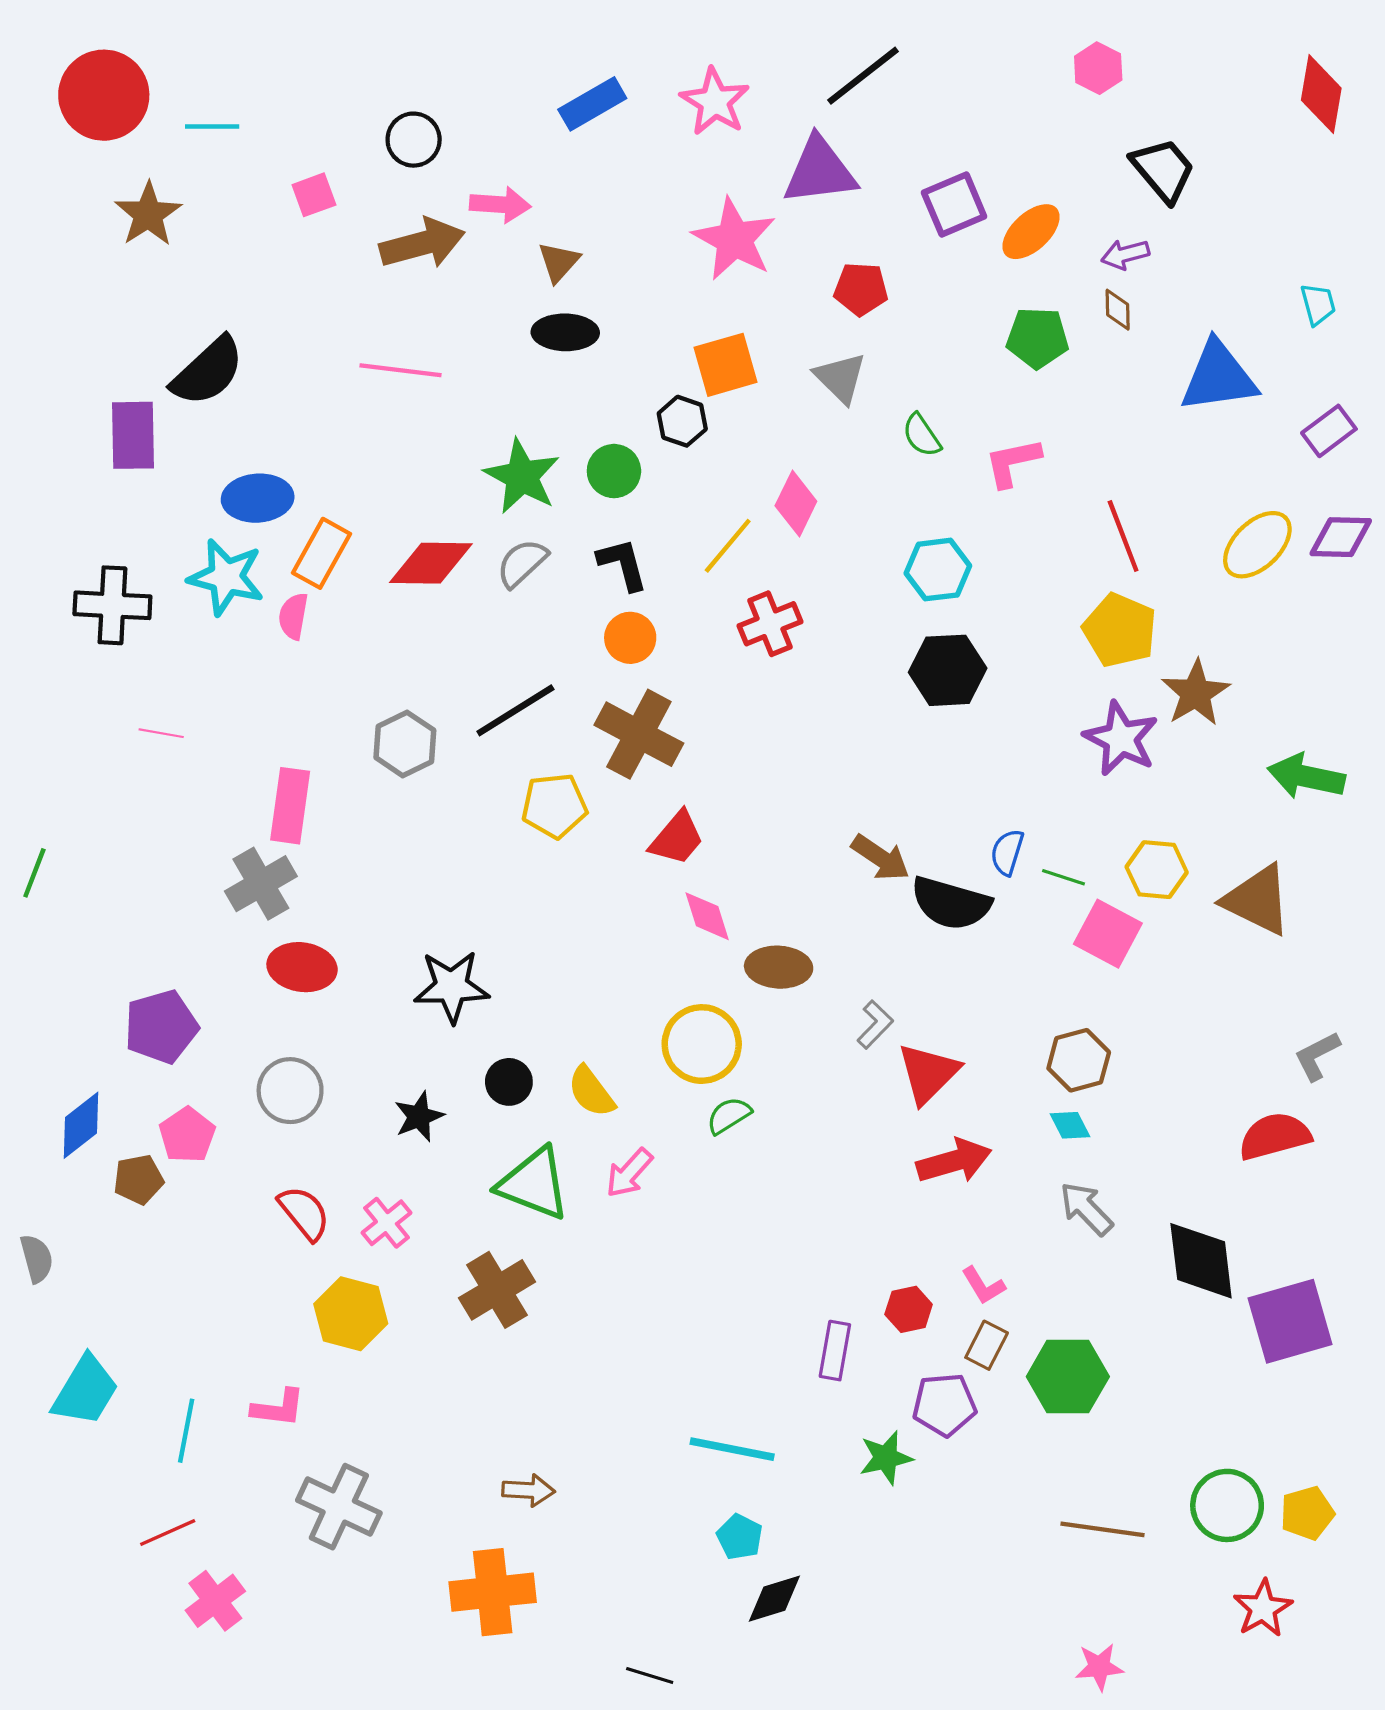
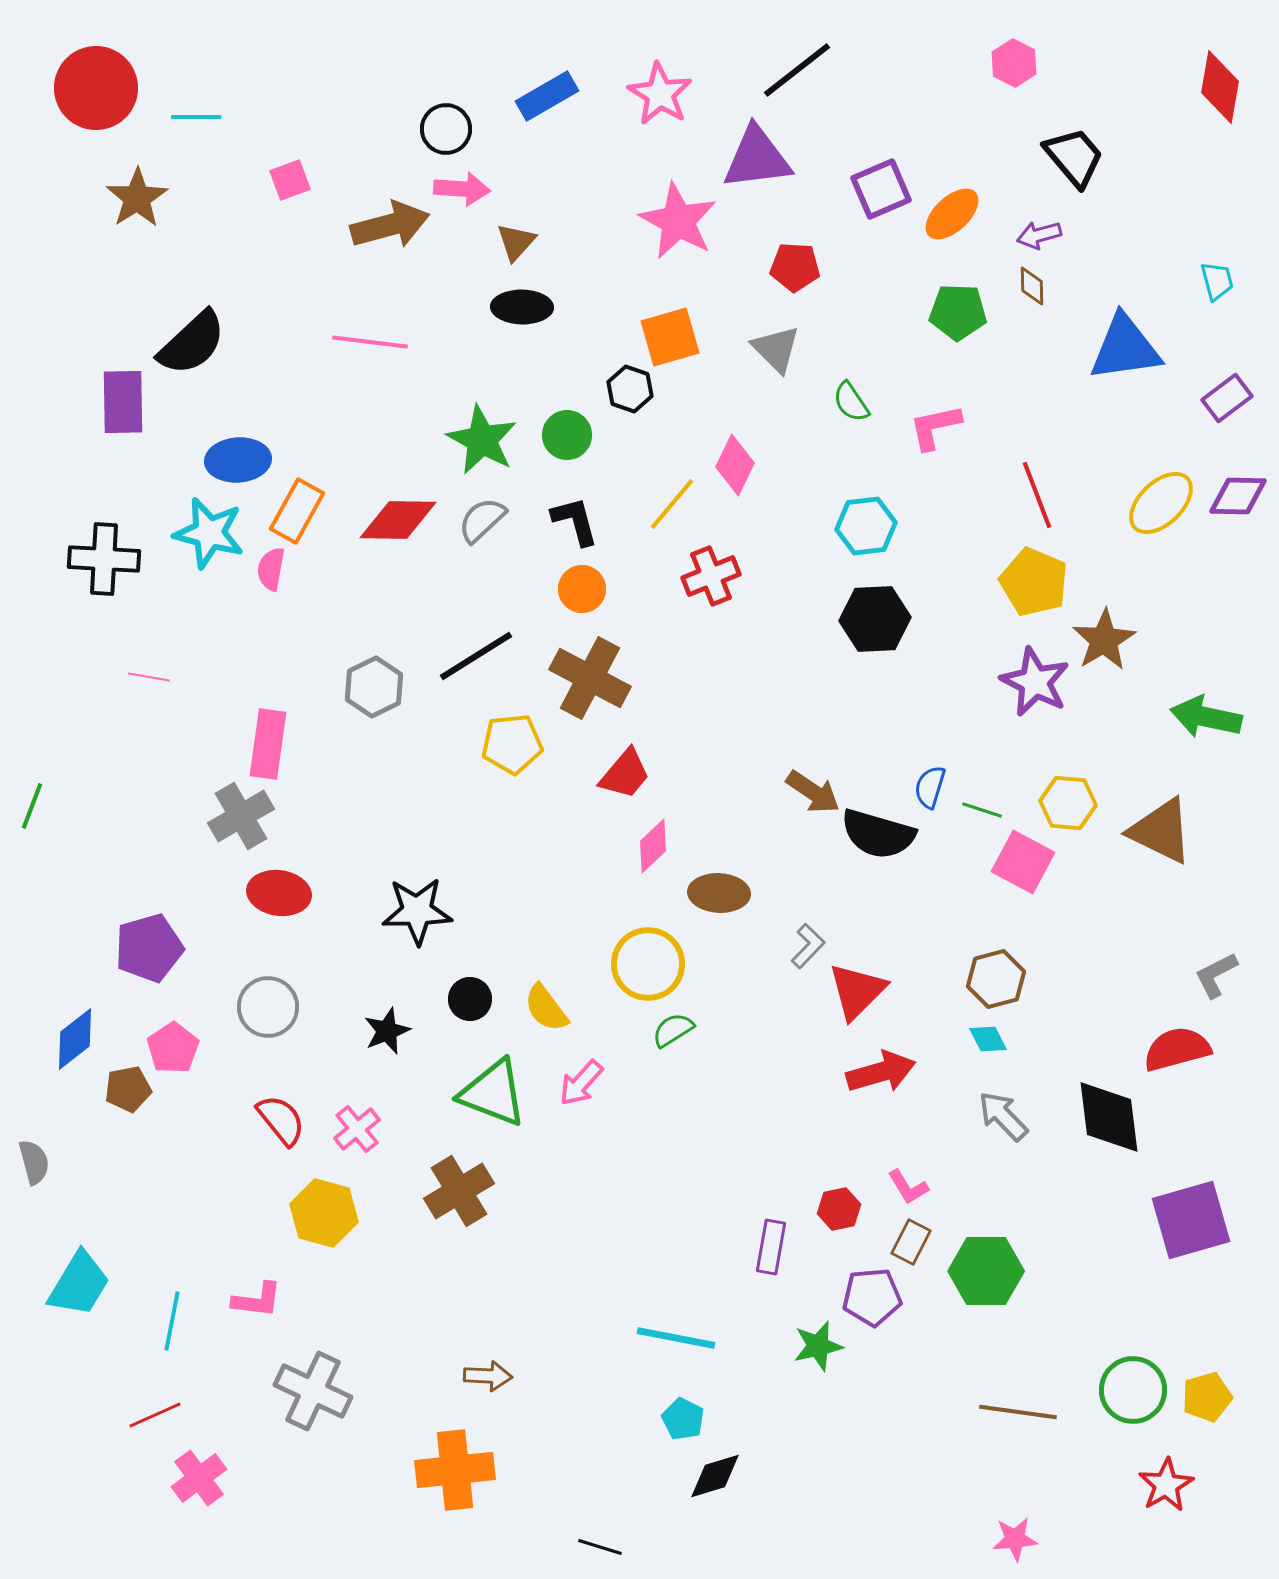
black circle: (414, 140) -> (446, 129), moved
pink diamond: (707, 916) -> (653, 846), turned 64
black diamond: (1201, 1261) -> (1109, 1117), moved

